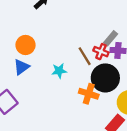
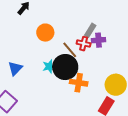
orange circle: (26, 45) -> (45, 33), moved
black circle: (105, 78) -> (65, 67), moved

